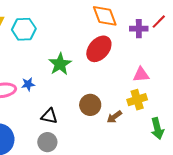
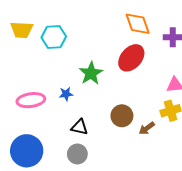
blue star: (28, 84) -> (66, 94), moved

